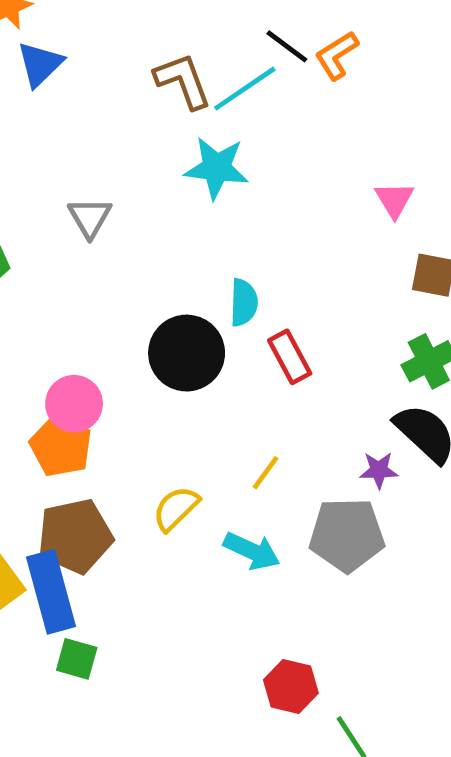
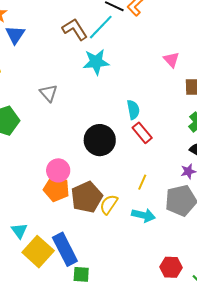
cyan semicircle: (244, 303) -> (133, 110), moved
brown pentagon: (75, 536) -> (87, 197), moved

